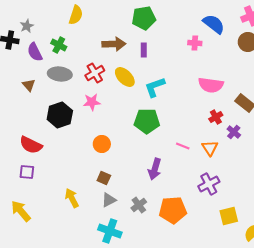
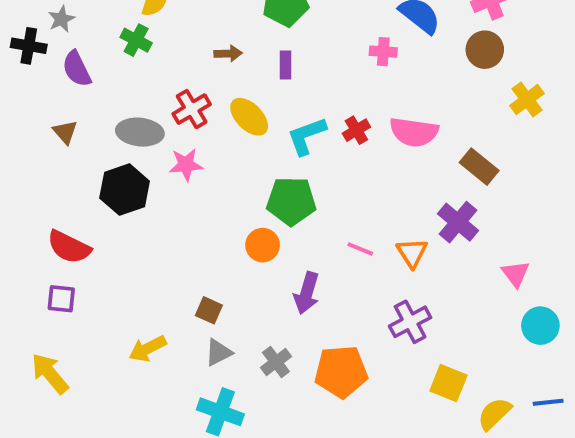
brown arrow: (114, 44) -> (228, 53), size x0.6
green cross: (59, 45) -> (136, 40), moved
gray ellipse: (60, 74) -> (140, 132), moved
red cross: (216, 117) -> (356, 130), moved
purple cross: (234, 132) -> (458, 222), size x1.5
orange circle: (102, 144) -> (263, 245), moved
yellow arrow: (72, 198) -> (148, 349), turned -90
yellow square: (229, 216) -> (448, 383), turned 36

